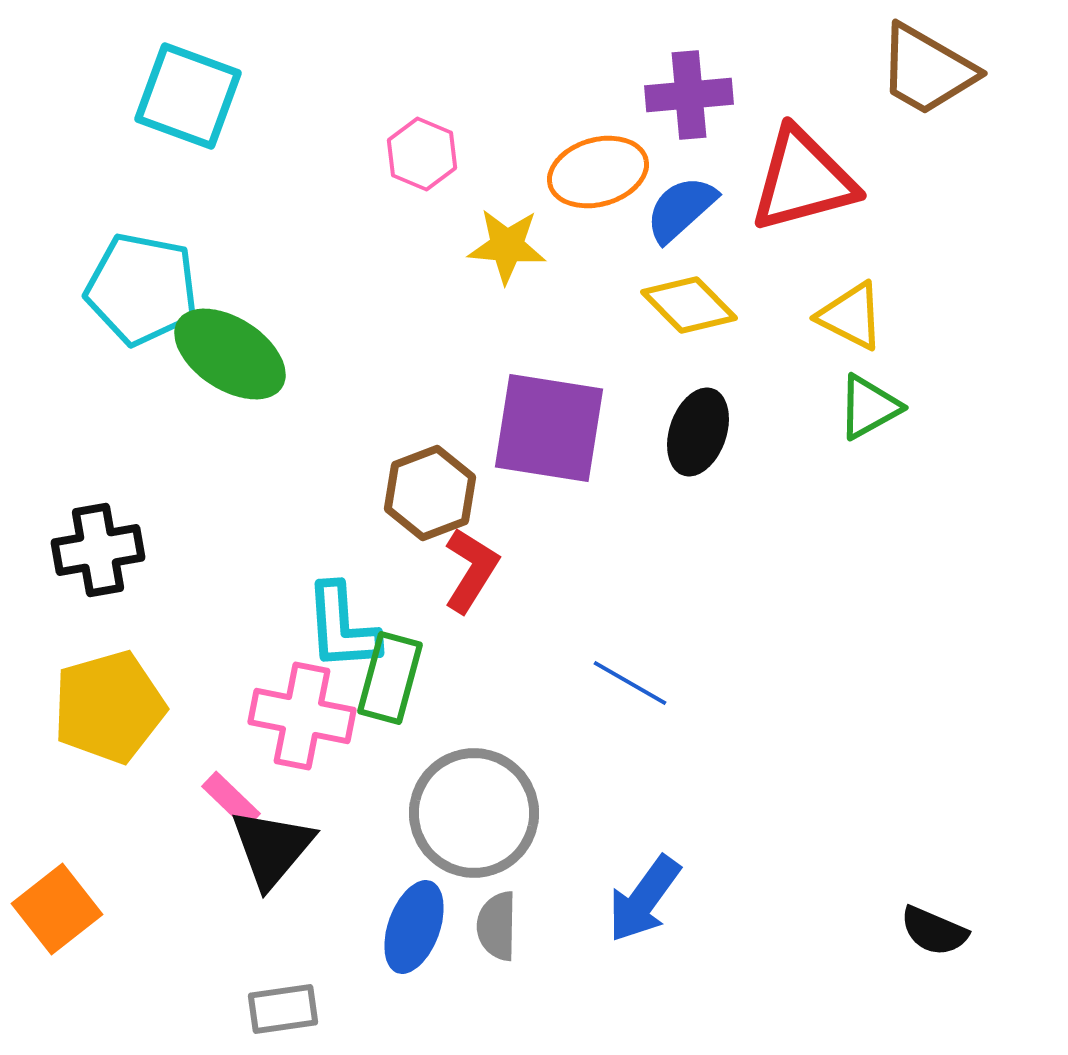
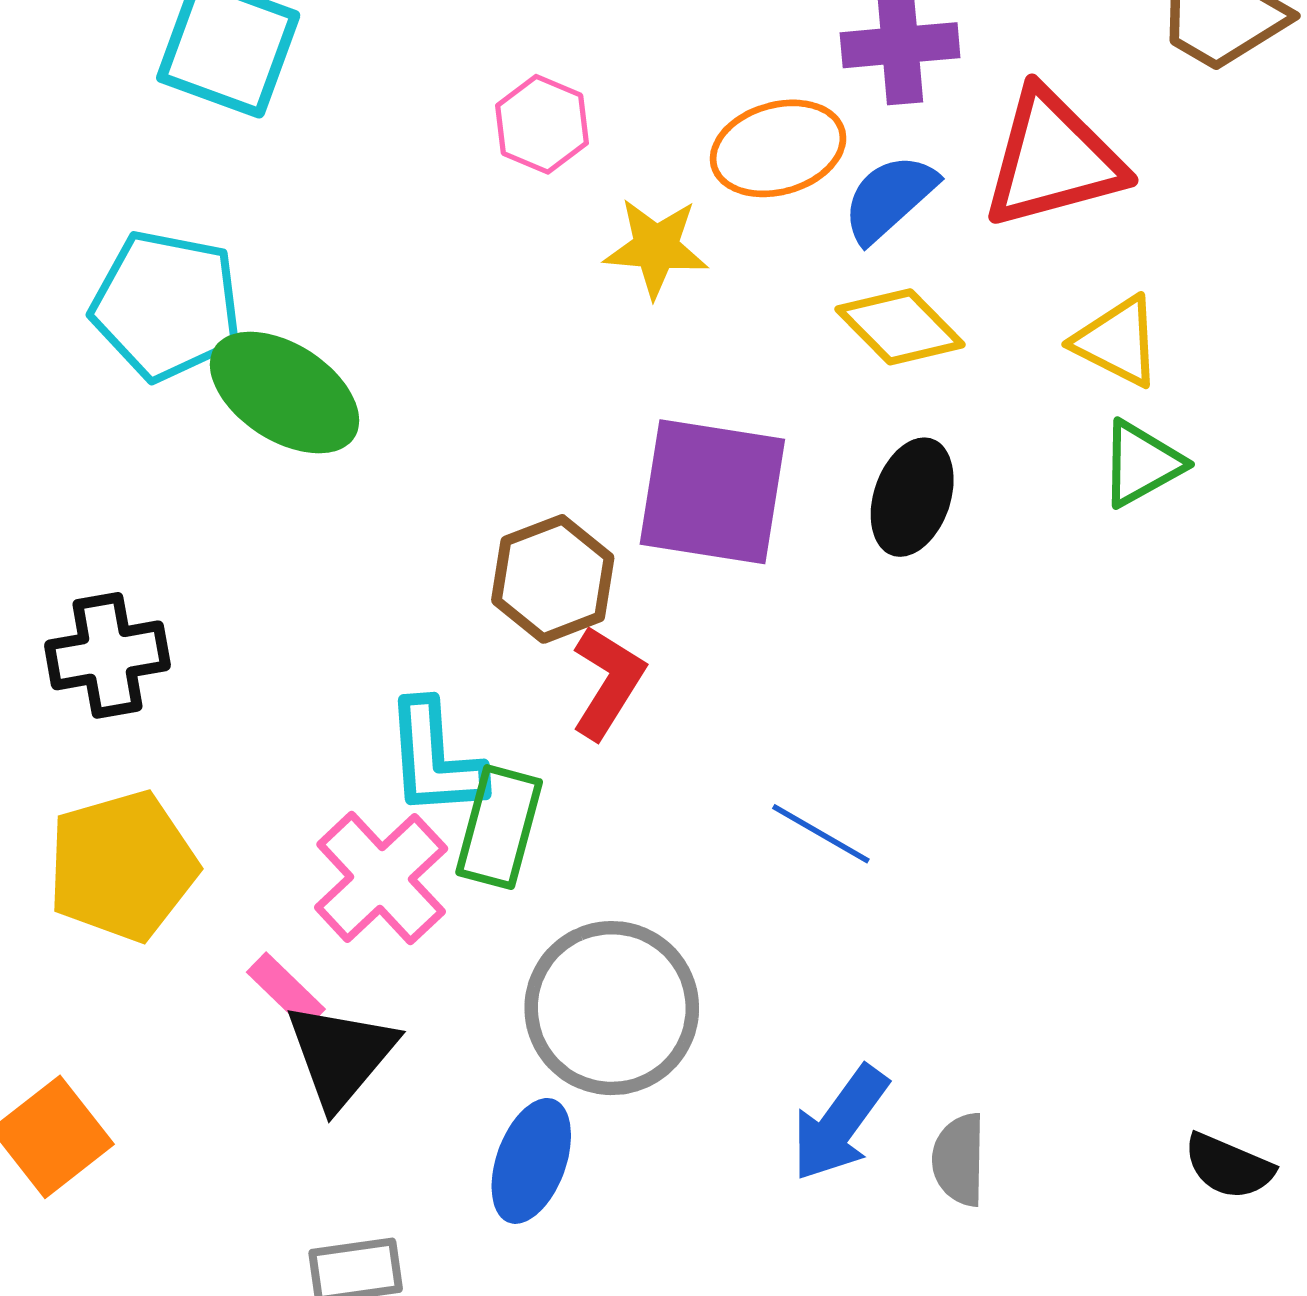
pink cross: (302, 716) -> (381, 878), turned 36
gray semicircle: (497, 926) -> (959, 1160), moved

